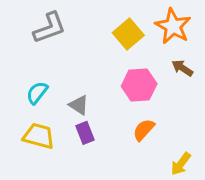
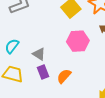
orange semicircle: (144, 130) -> (64, 76), moved

